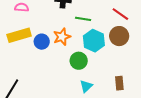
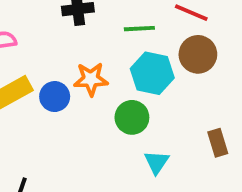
green line: (83, 19) -> (139, 29), moved
orange star: (62, 37) -> (91, 79), turned 30

